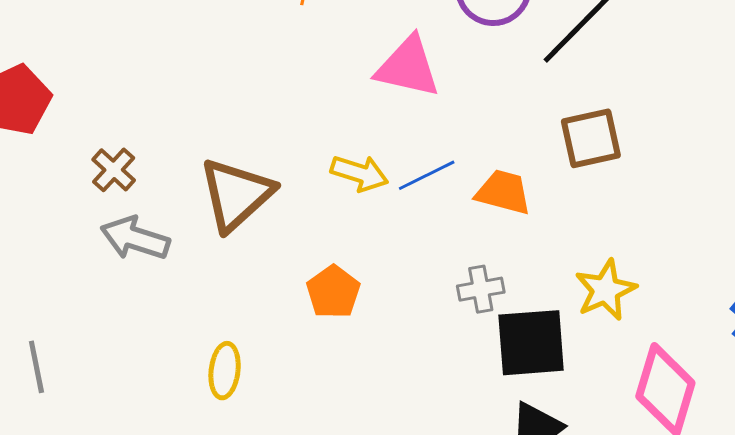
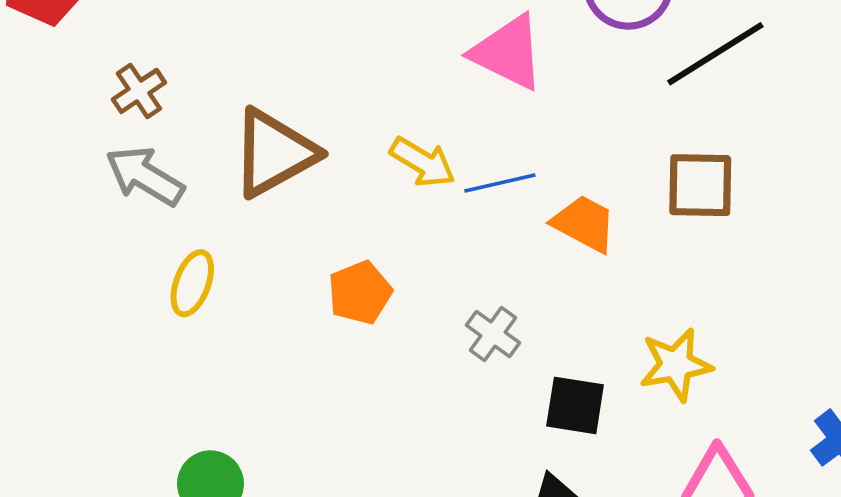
gray cross: (481, 289) -> (493, 334), moved, turned 33
black square: (531, 343) -> (575, 405), size x0.7
yellow ellipse: (225, 371) -> (192, 283), moved

